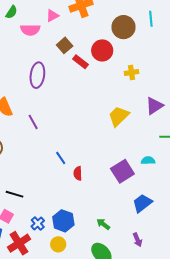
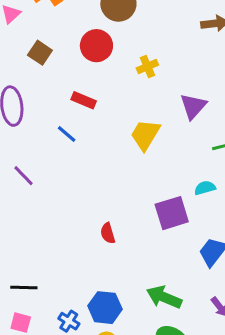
red rectangle: (81, 62) -> (84, 100), moved
blue line: (61, 158) -> (67, 134), moved
purple square: (122, 171) -> (172, 213), turned 30
green arrow: (103, 224) -> (164, 297), size x1.6

